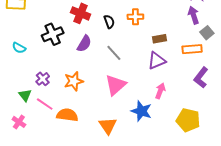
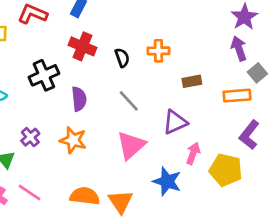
purple semicircle: (84, 44) -> (79, 99), moved, turned -36
purple triangle: (157, 61) -> (175, 122), moved
orange star: (74, 81) -> (73, 140), turned 30
pink line: (45, 104) -> (29, 192), moved
orange semicircle: (67, 115) -> (85, 196), moved
yellow pentagon: (188, 120) -> (226, 170), moved

